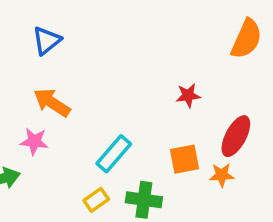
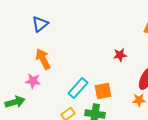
orange arrow: (52, 103) -> (43, 59), turned 30
orange square: (185, 159) -> (103, 91), moved

